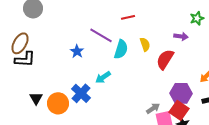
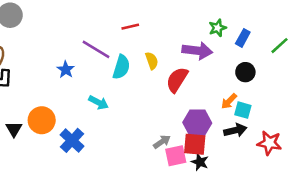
purple arrow: (181, 36) -> (197, 51), size x1.6
cyan arrow: (103, 77) -> (99, 103), turned -119
blue cross: (81, 93) -> (72, 140), moved
orange circle: (58, 103) -> (42, 120), moved
red square: (179, 110) -> (195, 144), turned -30

